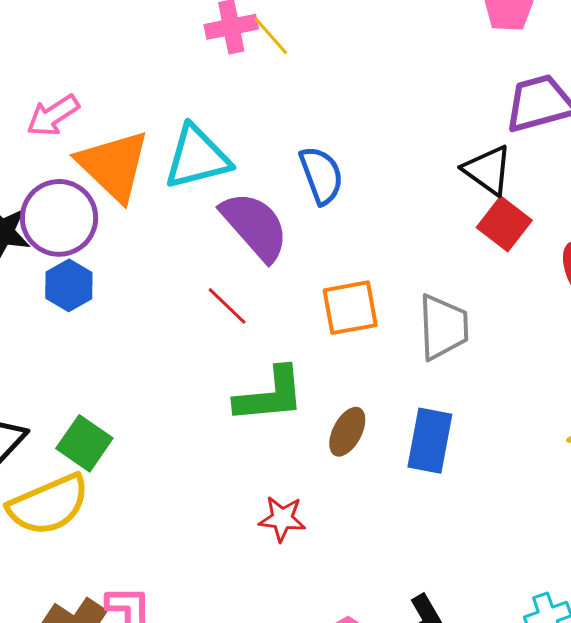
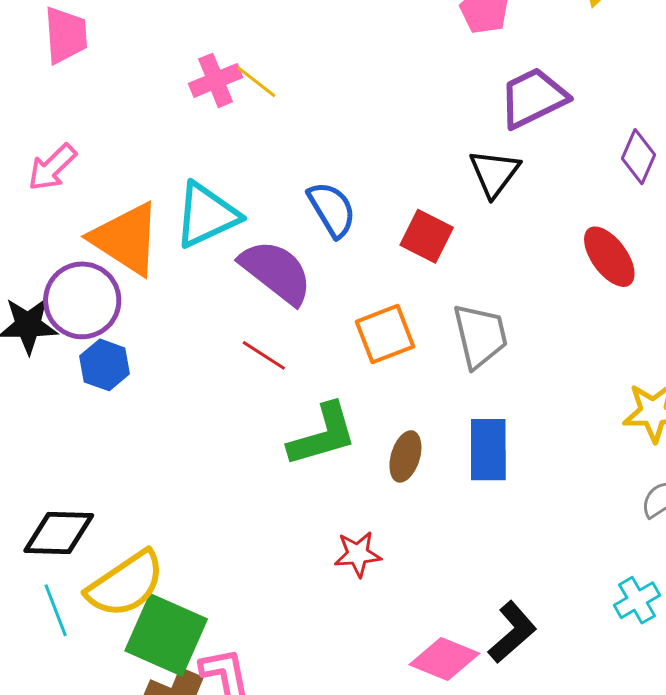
pink arrow: (53, 115) -> (52, 167), moved
black triangle: (488, 170) -> (494, 173), turned 42
red square: (504, 224) -> (427, 236), moved
green square: (84, 443) -> (166, 635), moved, size x1.5

